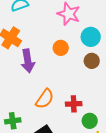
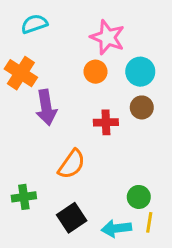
orange circle: (61, 48) -> (96, 72), moved
red cross: (74, 104) -> (106, 122), moved

